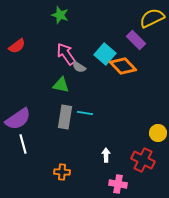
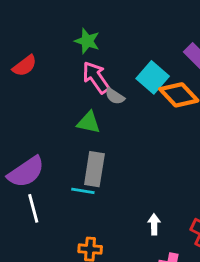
green star: (60, 15) -> (87, 41), moved
cyan line: (85, 113) -> (83, 191), moved

